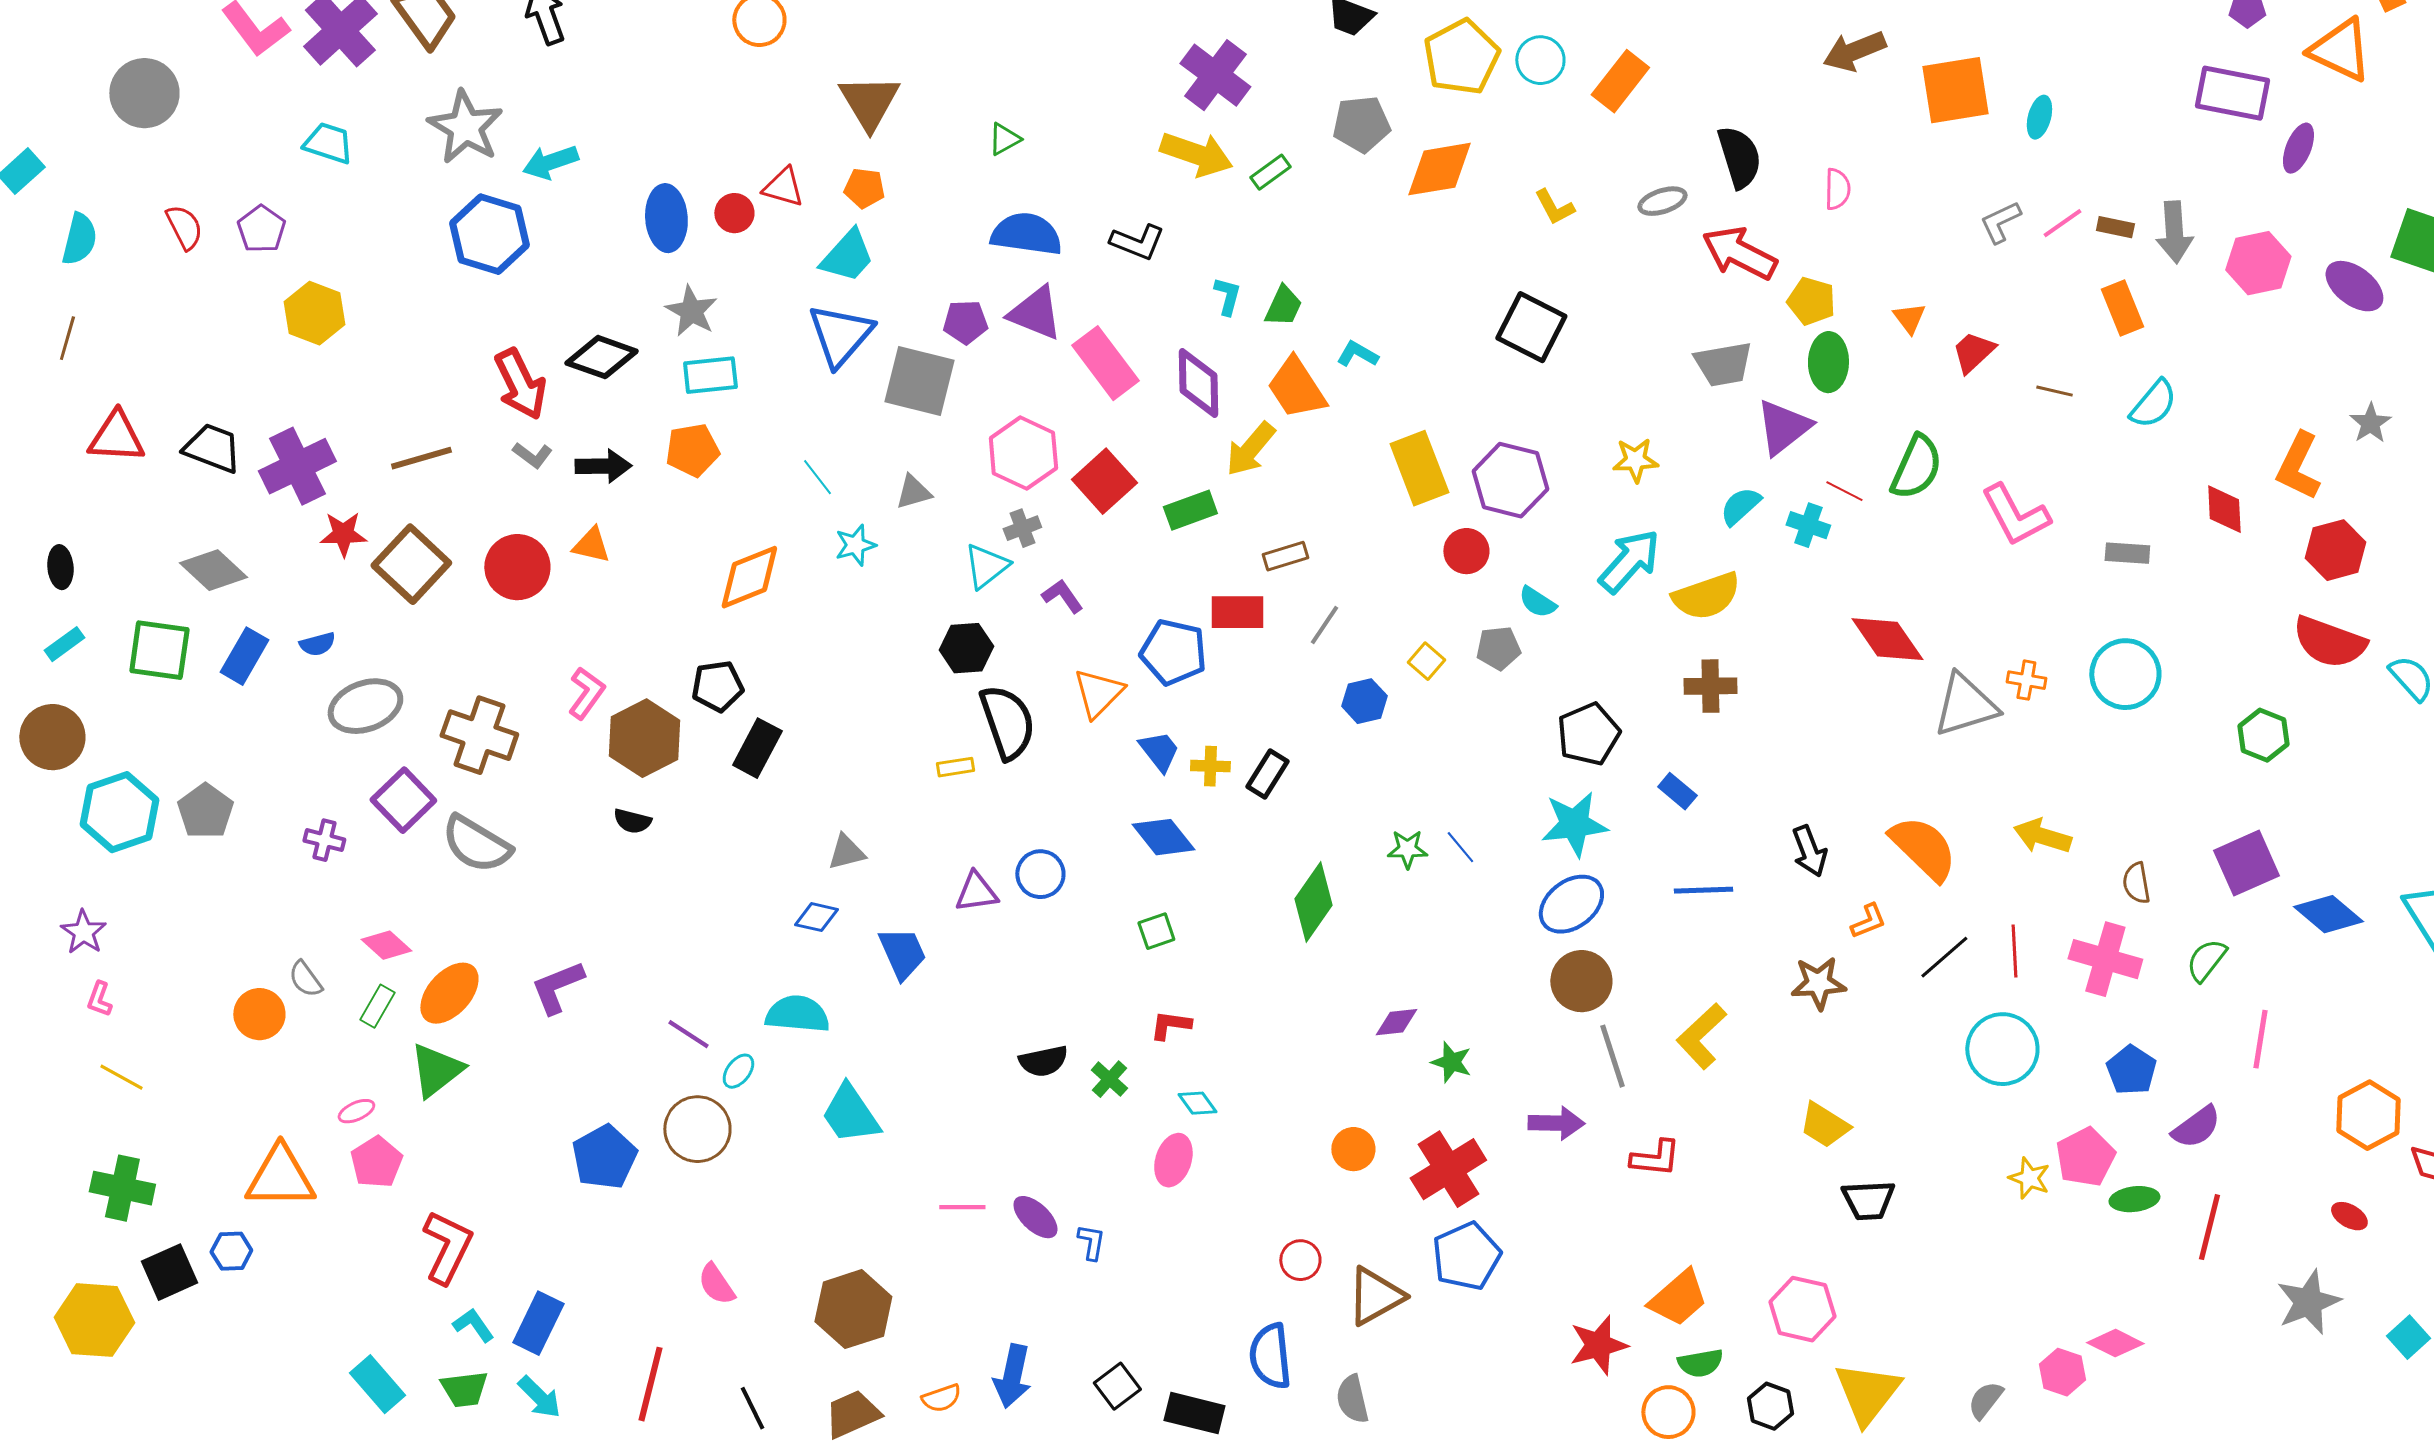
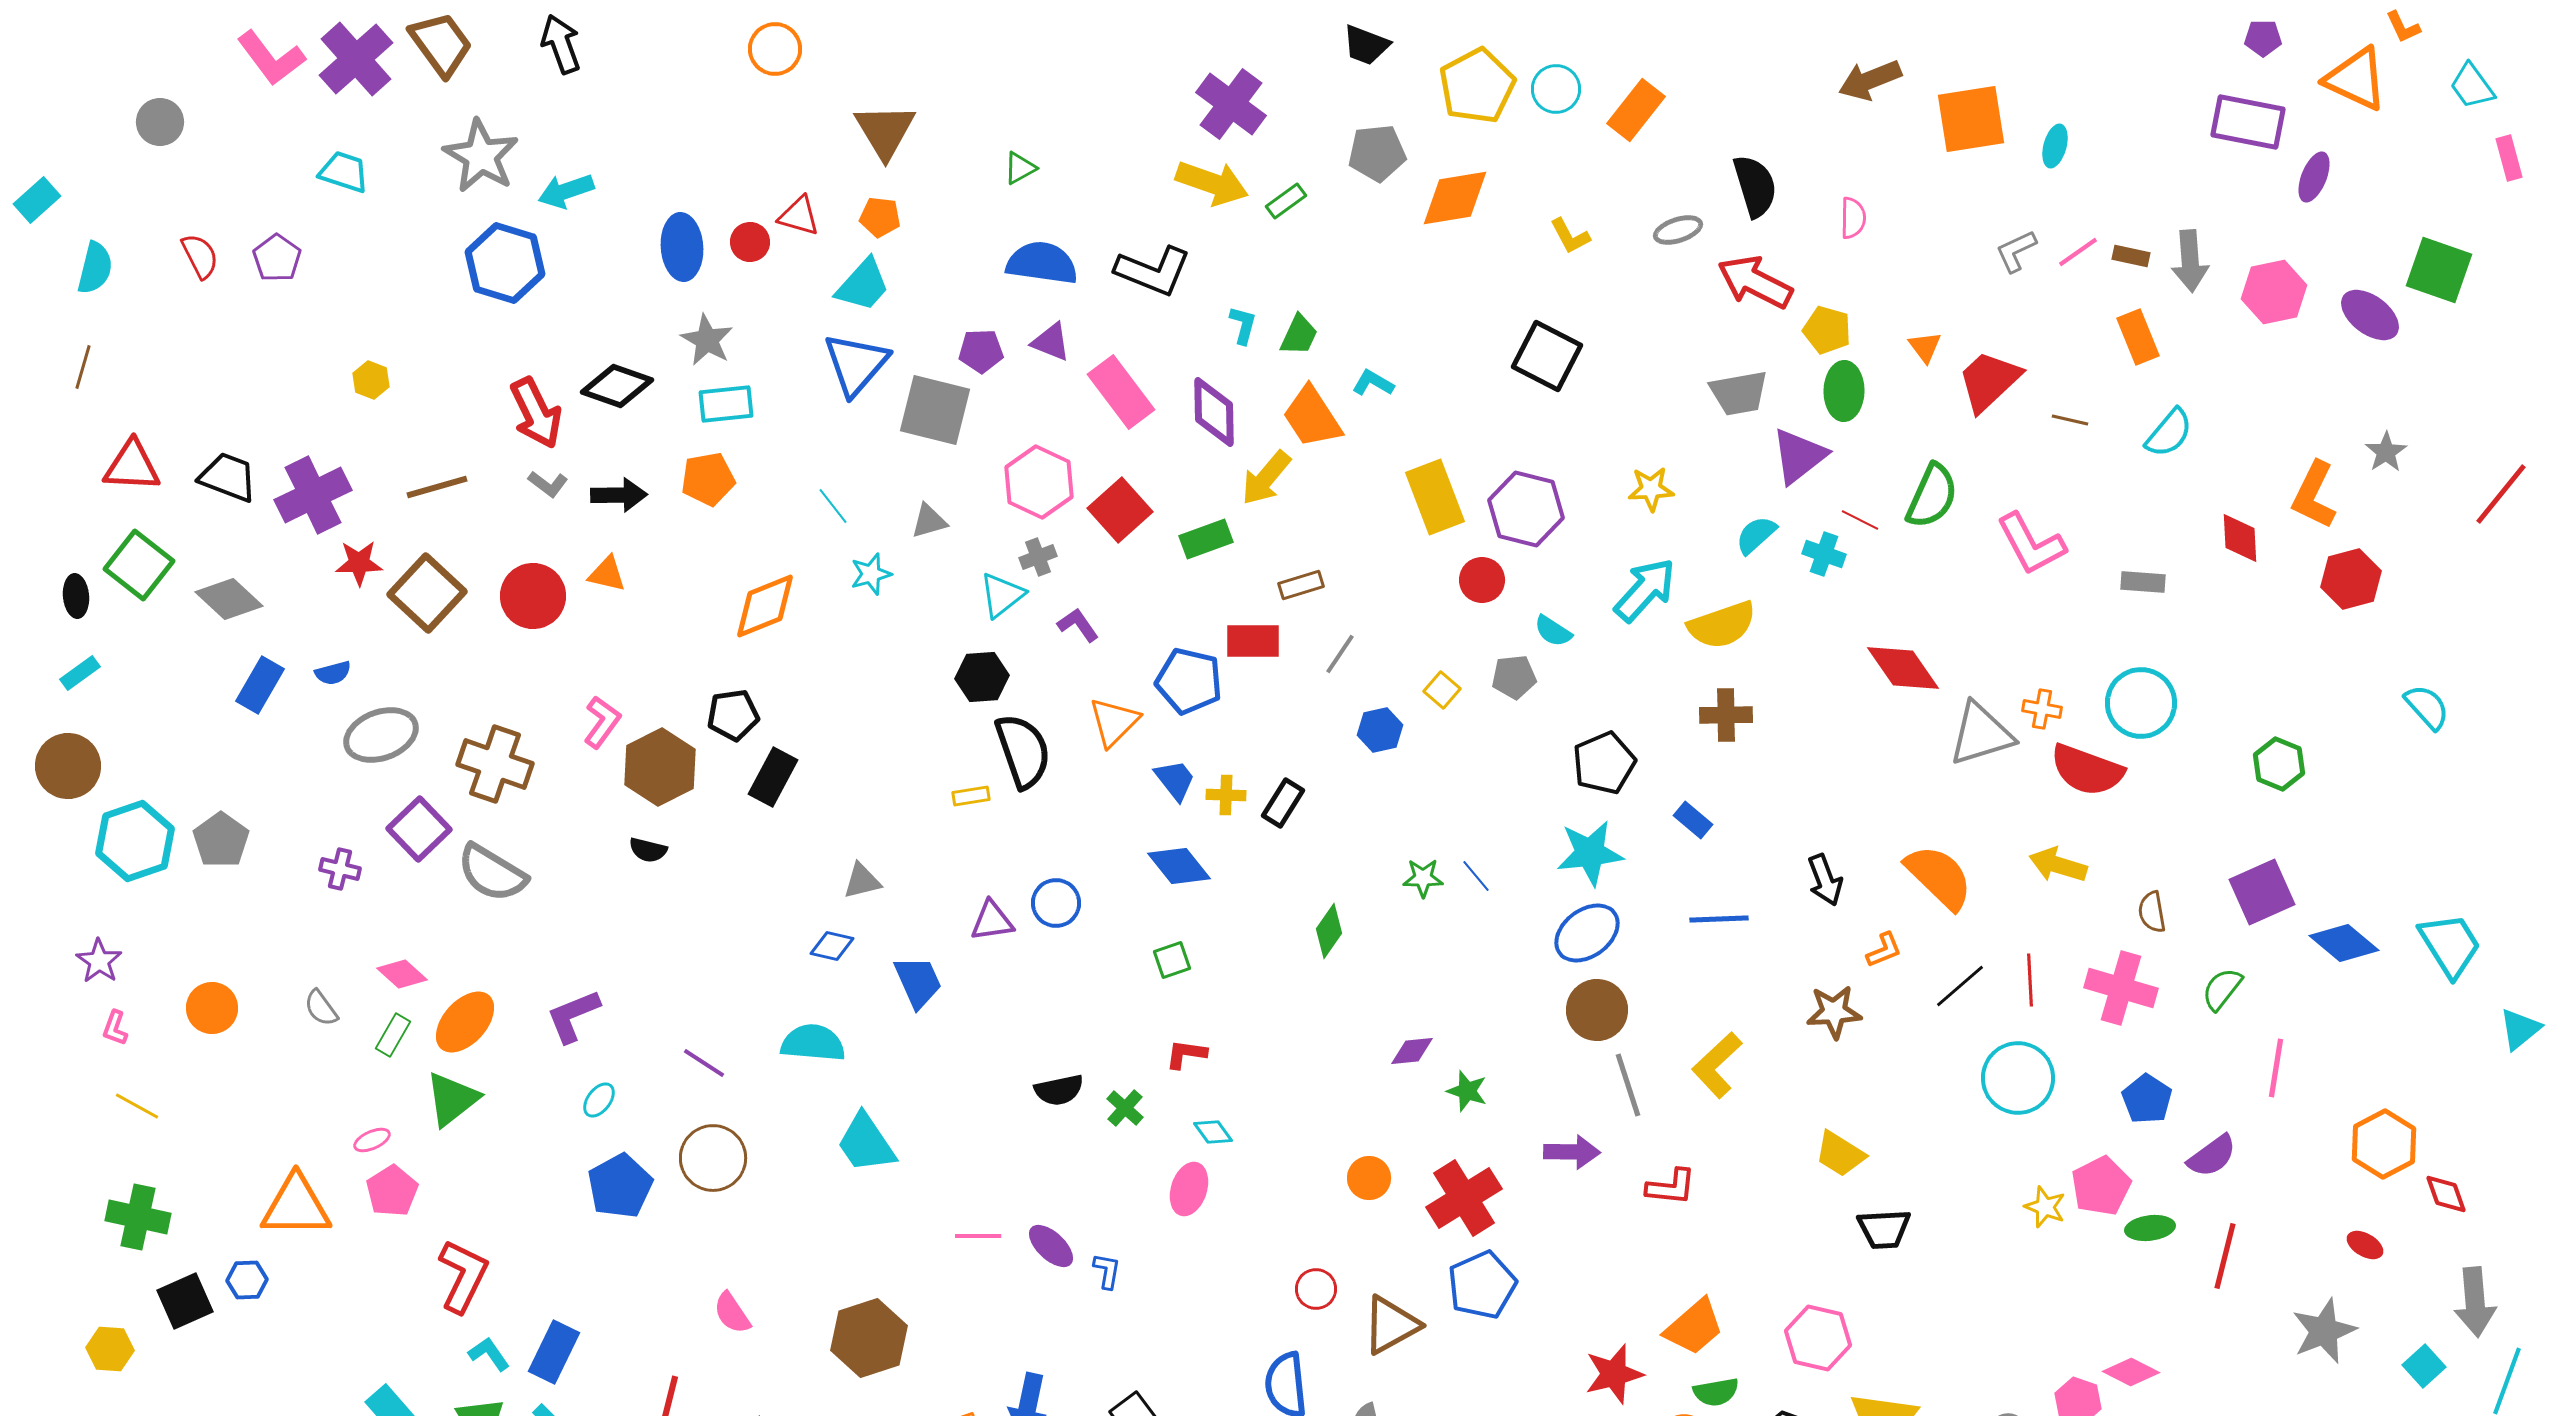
gray circle: (144, 93) -> (160, 122), size x0.7
black L-shape: (1137, 242) -> (1153, 271), size x1.4
yellow hexagon: (314, 313) -> (371, 380), moved, size x0.6
purple triangle: (1035, 313) -> (1051, 342), size x0.7
red trapezoid: (1973, 352) -> (1989, 381), size x1.5
red semicircle: (2329, 642) -> (2087, 770), moved
green square: (159, 650) -> (139, 565), moved, turned 30
green diamond: (1313, 902) -> (1329, 931), size x0.7
orange circle: (259, 1014) -> (212, 1008), moved
cyan ellipse: (738, 1071) -> (599, 1100), moved
yellow hexagon: (94, 1320) -> (110, 1349), size x0.6

